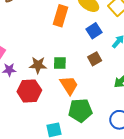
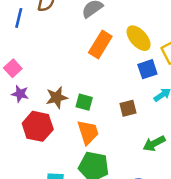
blue square: (94, 31) -> (147, 69), moved
brown star: (38, 65) -> (57, 97), turned -30

